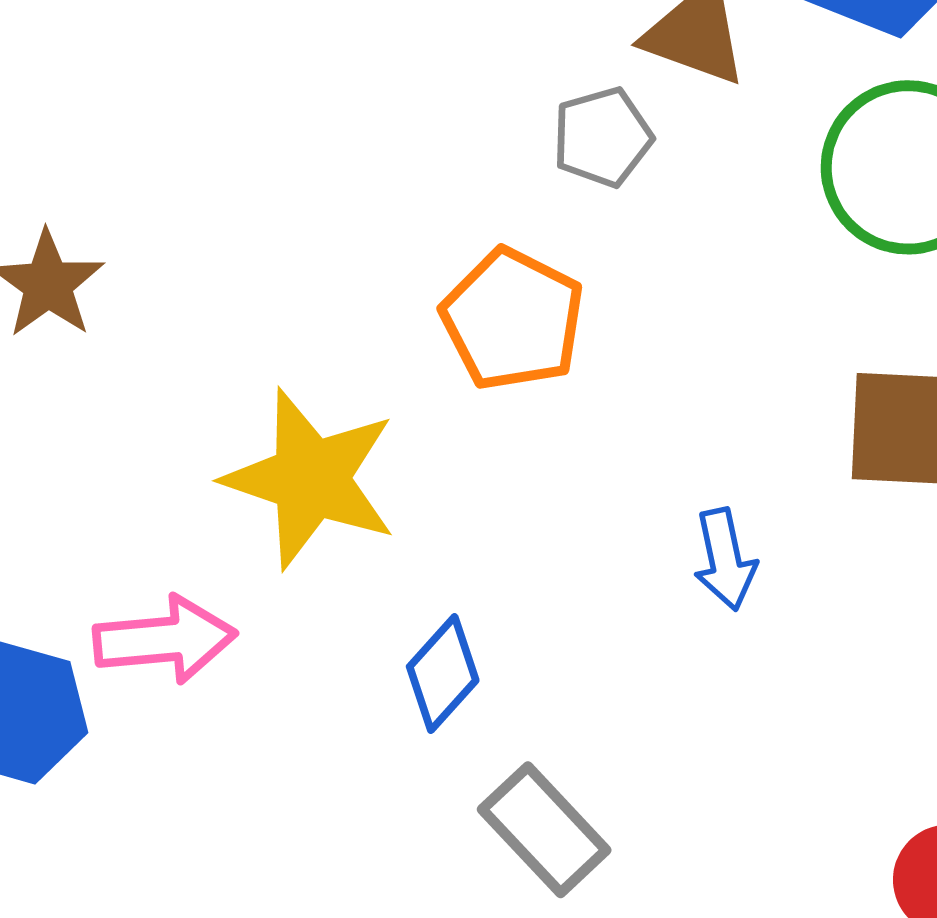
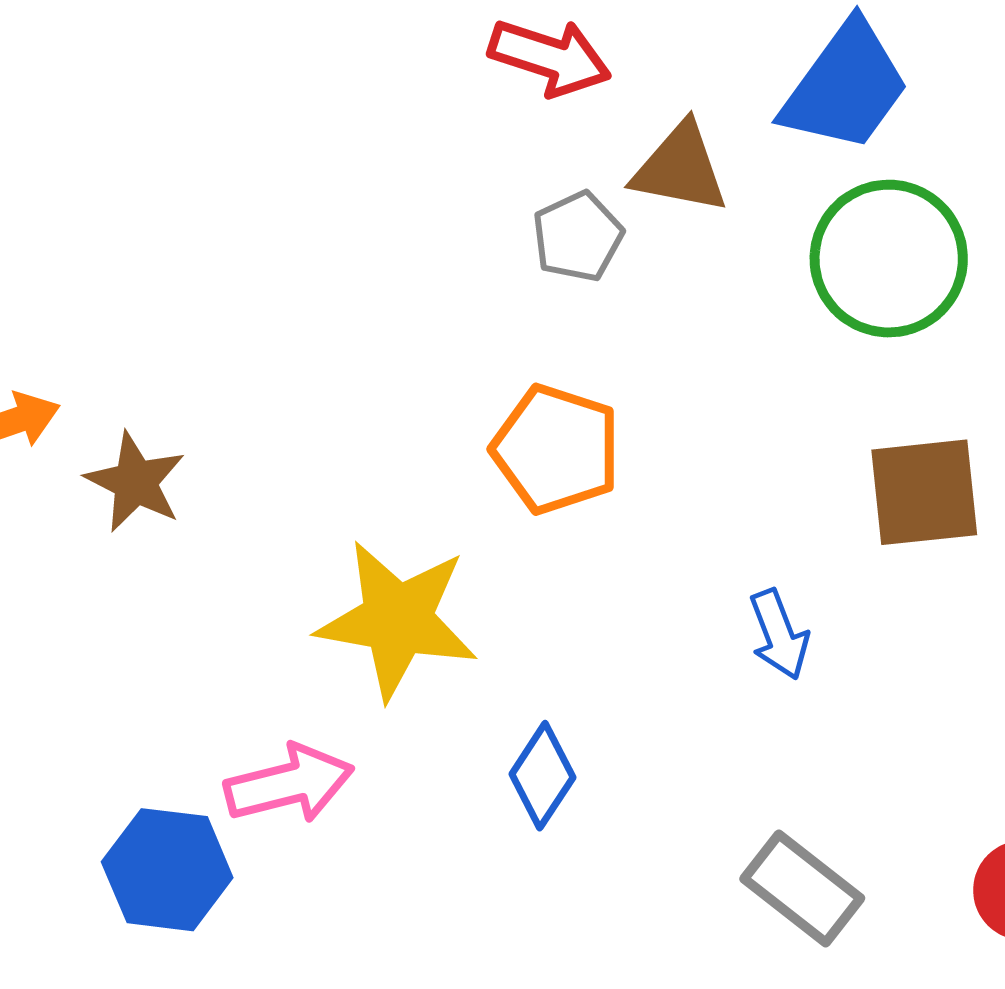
gray pentagon: (602, 137) -> (578, 237), moved
gray rectangle: (544, 830) -> (802, 888), moved

